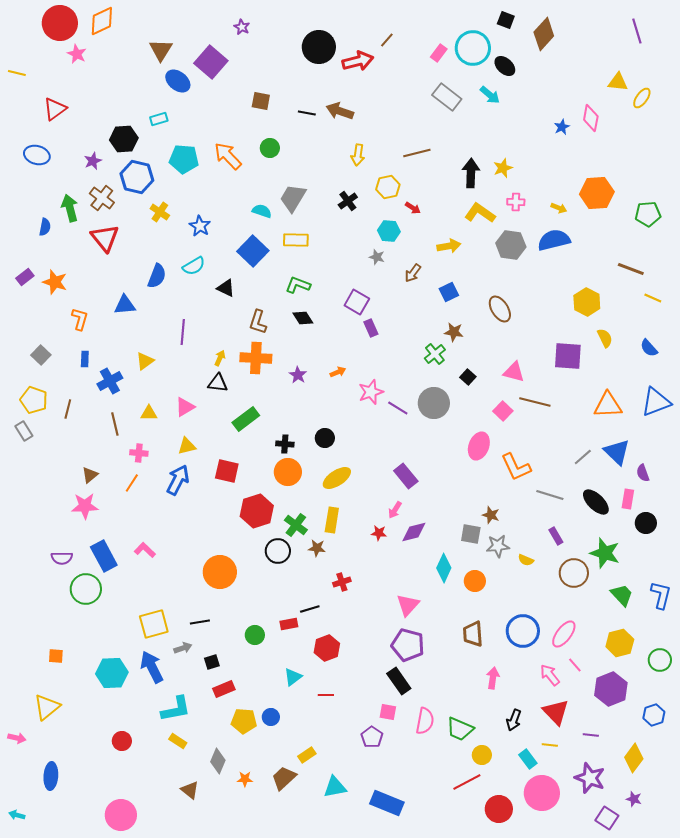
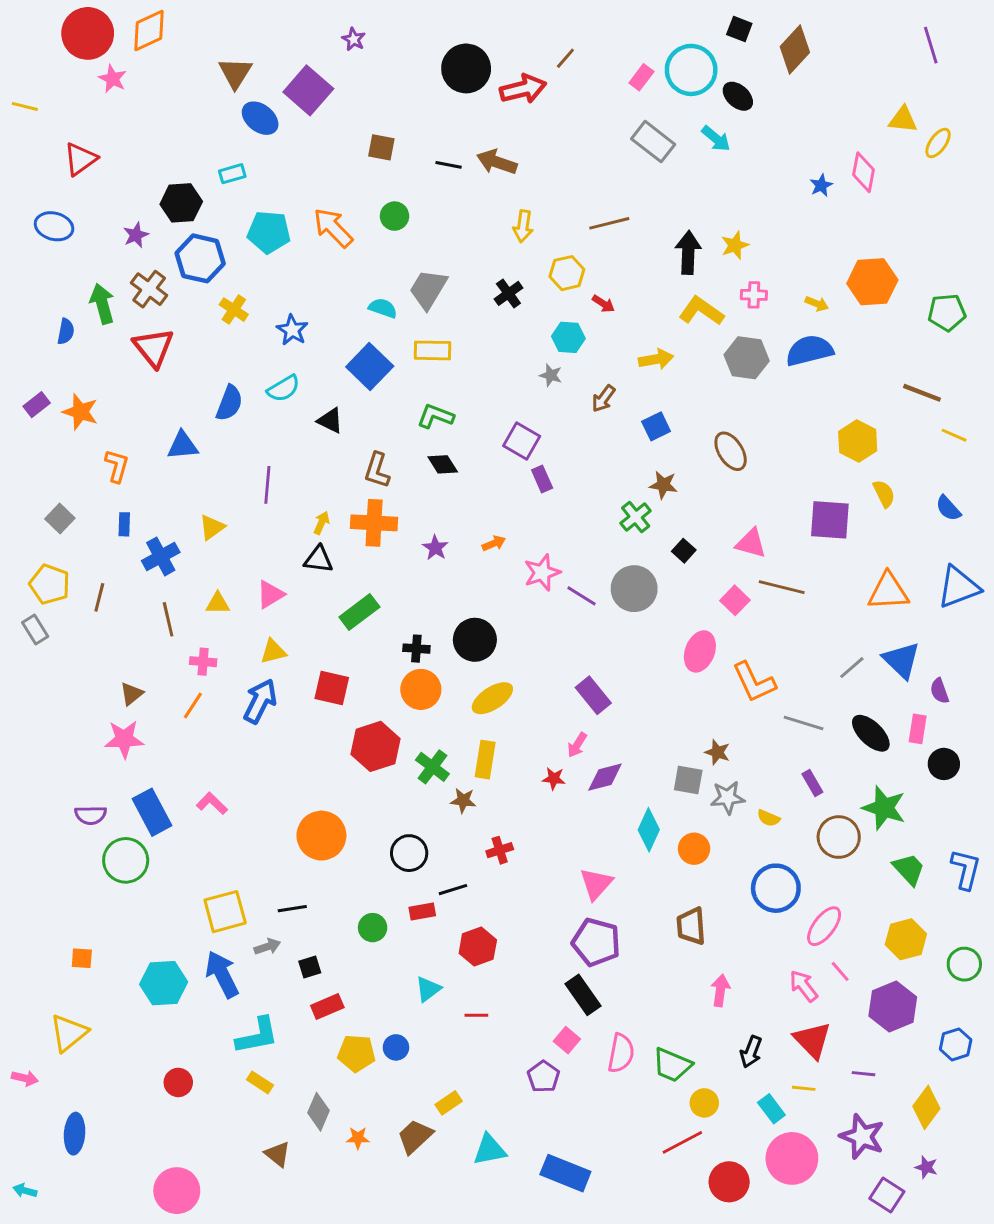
black circle: (325, 438) -> (475, 640), size x1.5
black circle: (278, 551) -> (409, 853), moved
blue circle: (523, 631) -> (776, 888), moved
pink square: (388, 712) -> (567, 1040), turned 30

